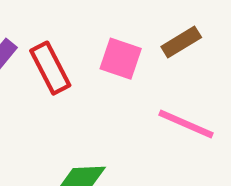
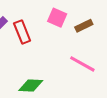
pink square: (121, 59) -> (57, 18), moved

